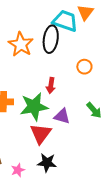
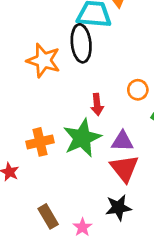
orange circle: (84, 67) -> (138, 90), moved
red triangle: (41, 134) -> (124, 168), moved

